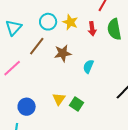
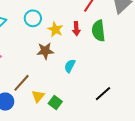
yellow star: (70, 22) -> (55, 29), moved
brown line: (37, 46) -> (21, 83), moved

